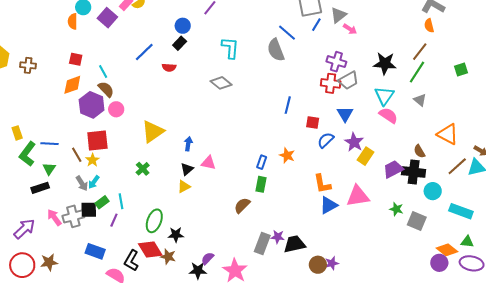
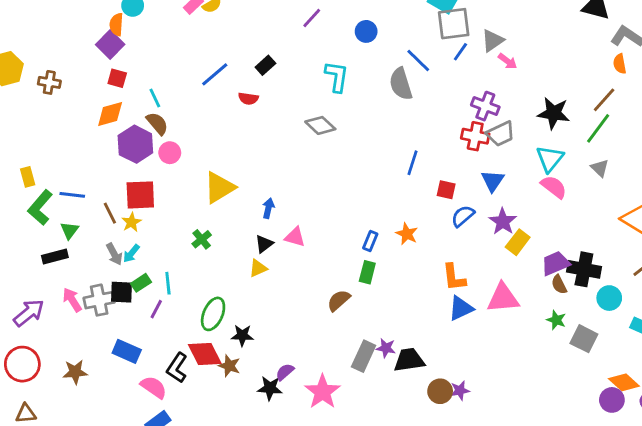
purple square: (107, 18) -> (110, 45), moved
blue circle: (183, 26) -> (366, 31), moved
brown semicircle: (419, 151) -> (559, 284), moved
brown star: (49, 262) -> (75, 372), moved

